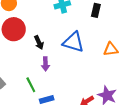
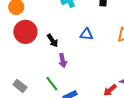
blue triangle: (73, 42) -> (86, 34), size x0.6

